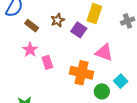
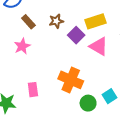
yellow rectangle: (94, 14) -> (96, 21), turned 42
pink triangle: (104, 52) -> (99, 46), moved
pink rectangle: (47, 62) -> (33, 90), moved

